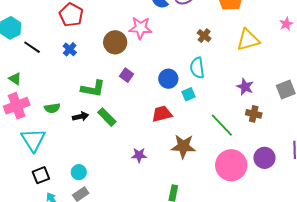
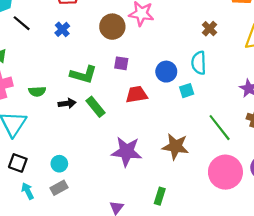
purple square: (127, 75) -> (121, 63), turned -32
red trapezoid: (162, 114) -> (137, 94), moved
purple star: (139, 155) -> (127, 152), size x1.8
black square: (41, 175) -> (18, 163), turned 36

